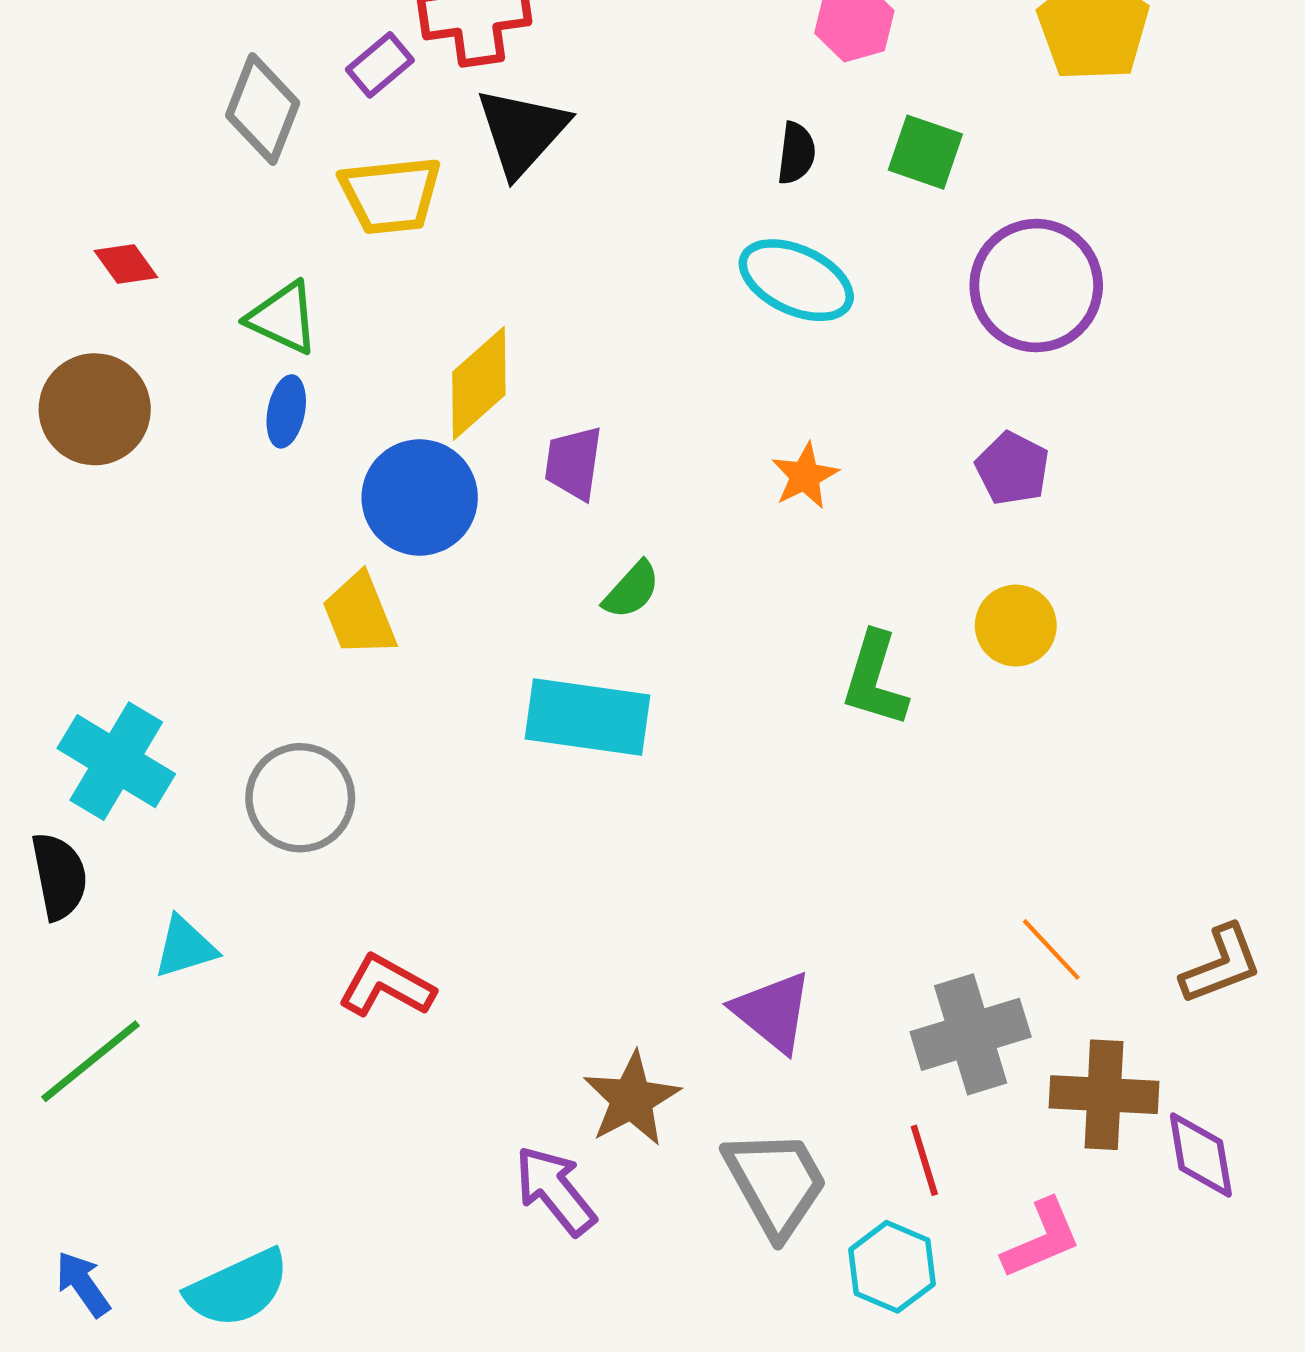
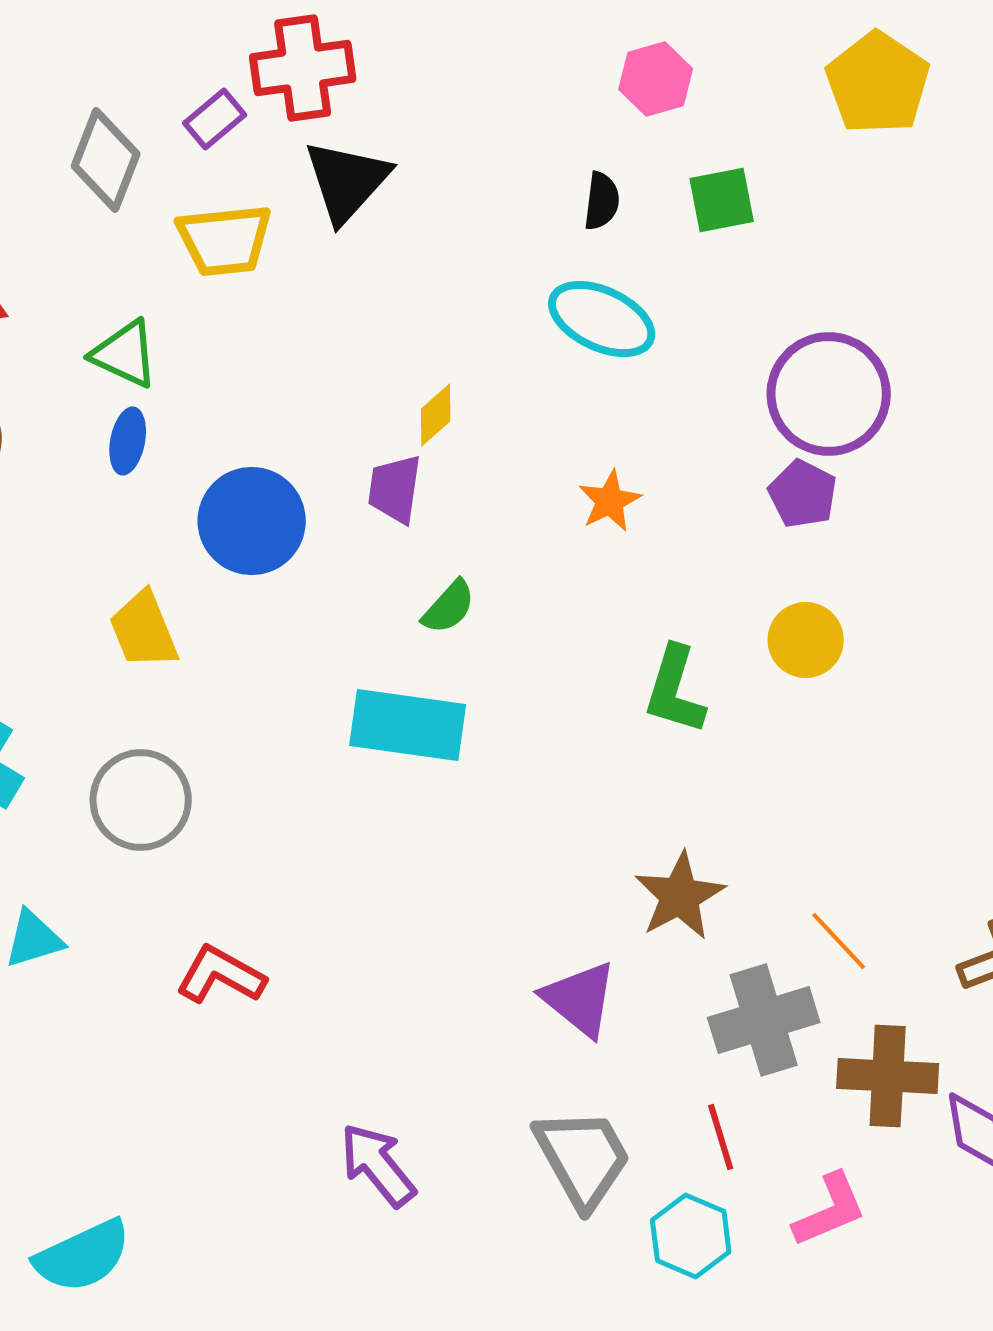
green square: (925, 152) -> (722, 200), turned -30
purple circle: (1036, 286) -> (829, 394), moved
yellow diamond: (479, 383) -> (436, 415), moved, size x0.6
yellow trapezoid: (359, 615) -> (144, 630), moved
brown star: (632, 1099) -> (680, 896), moved

